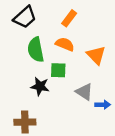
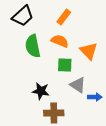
green square: (58, 70) -> (65, 65), moved
black star: (40, 86) -> (41, 91), moved
brown cross: (25, 122) -> (54, 113), moved

